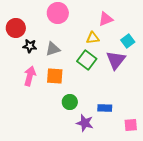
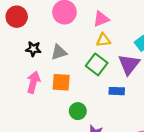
pink triangle: (106, 19) -> (101, 19), moved
red circle: (16, 28) -> (17, 17), moved
blue rectangle: (105, 108) -> (117, 91), moved

